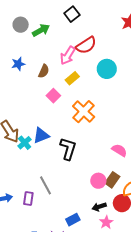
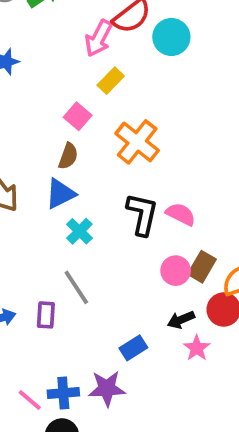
cyan circle: (107, 69) -> (171, 37), moved
brown semicircle: (44, 71) -> (68, 156), moved
cyan cross: (25, 143) -> (79, 231), moved
black L-shape: (68, 149) -> (142, 214), moved
pink semicircle: (119, 150) -> (181, 214), moved

